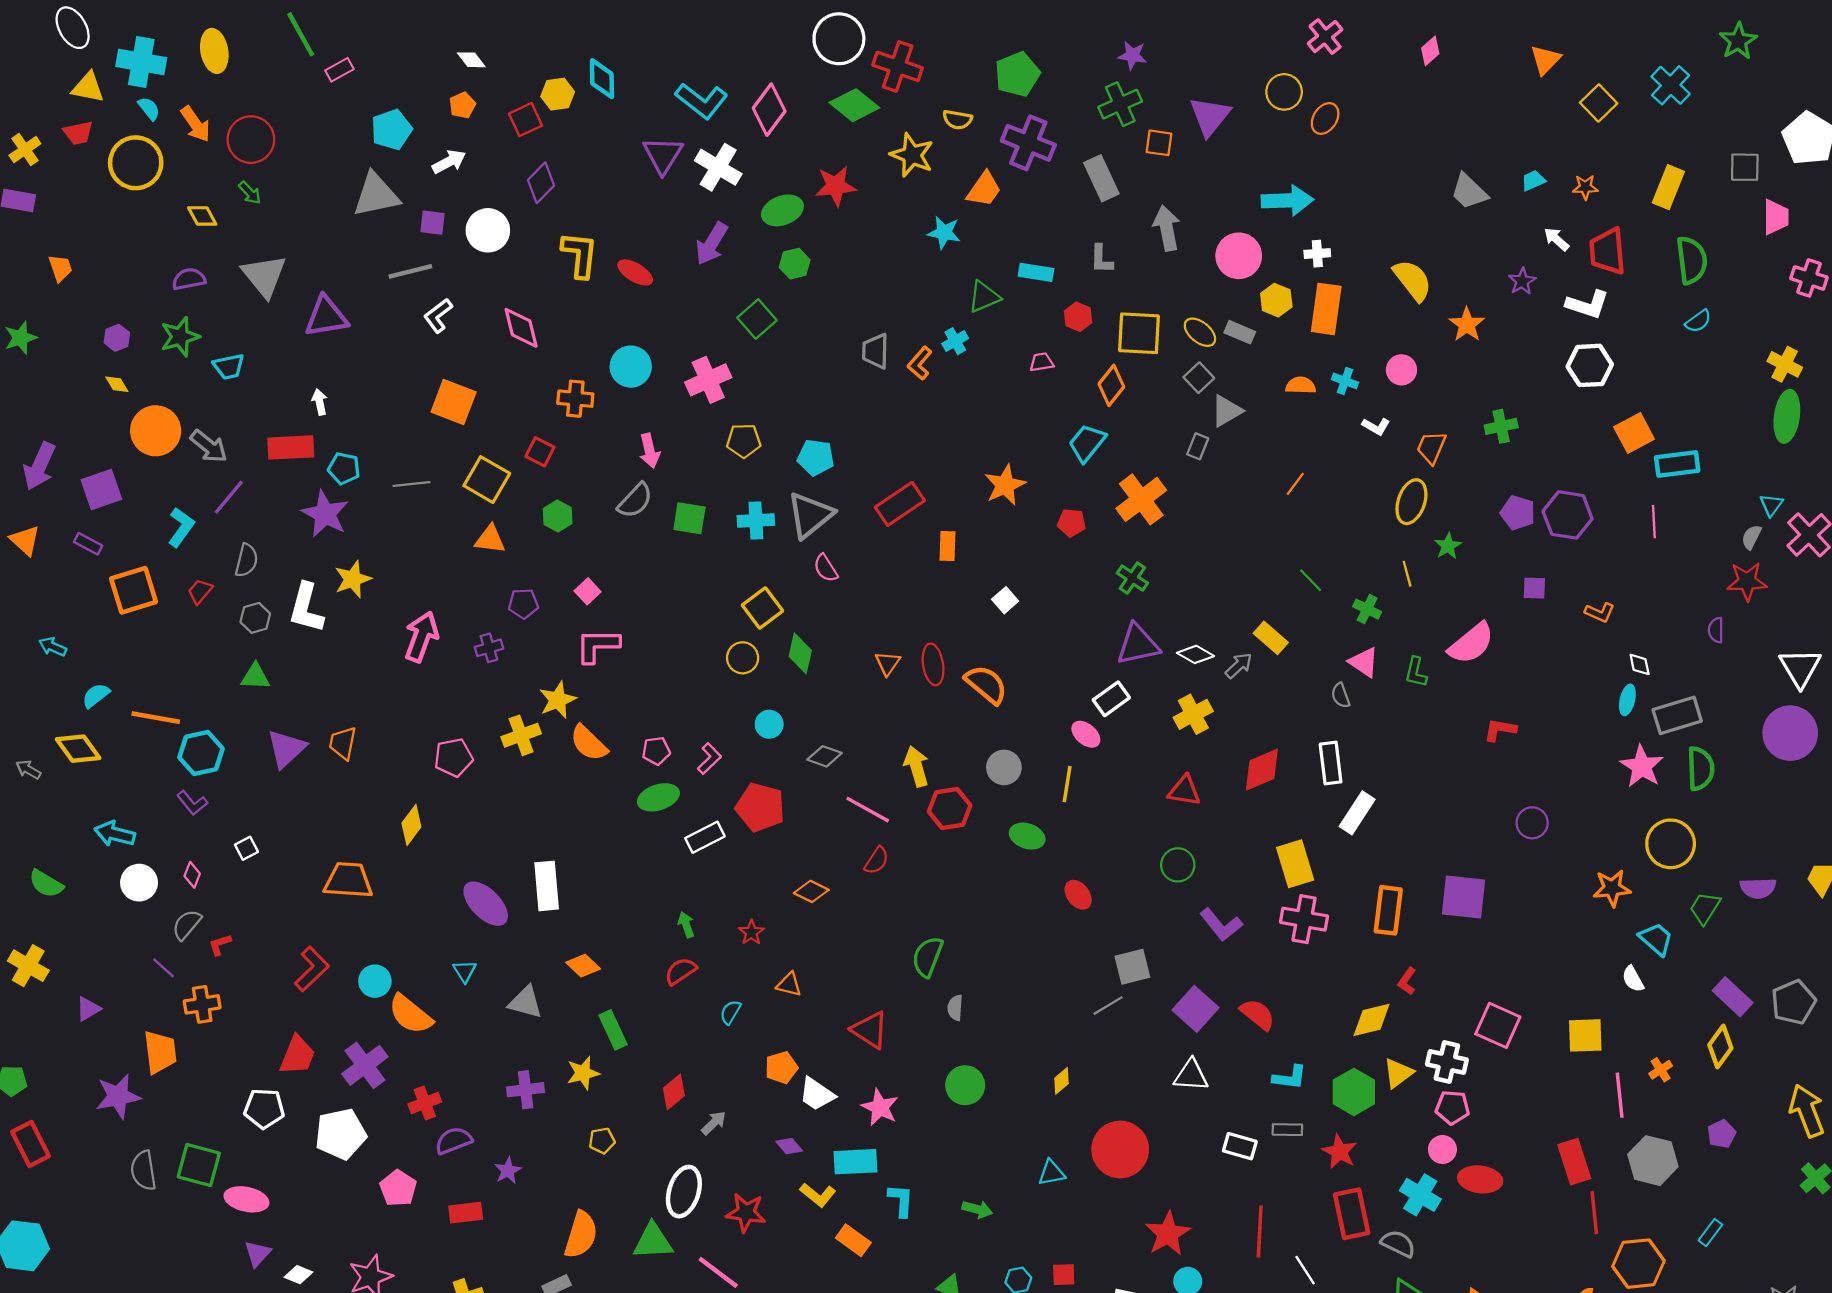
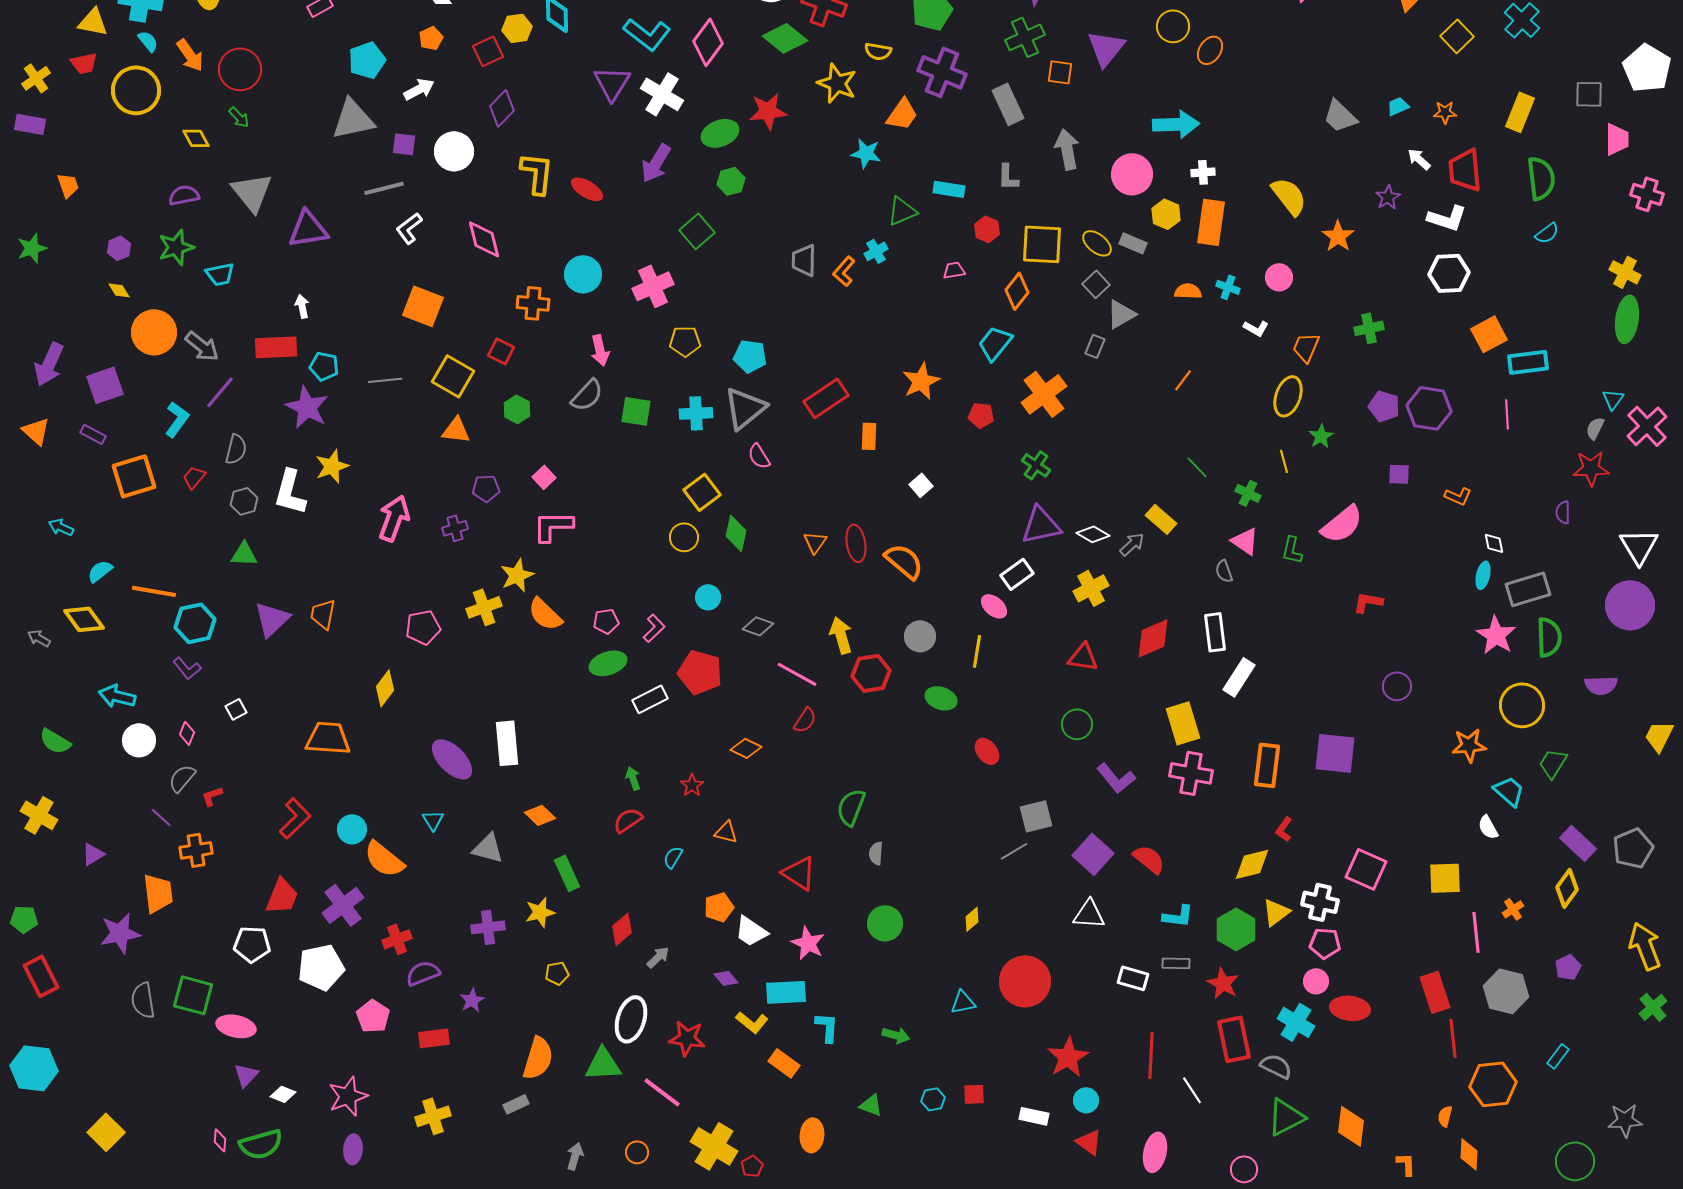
purple semicircle: (1758, 888) -> (1601, 685), moved

